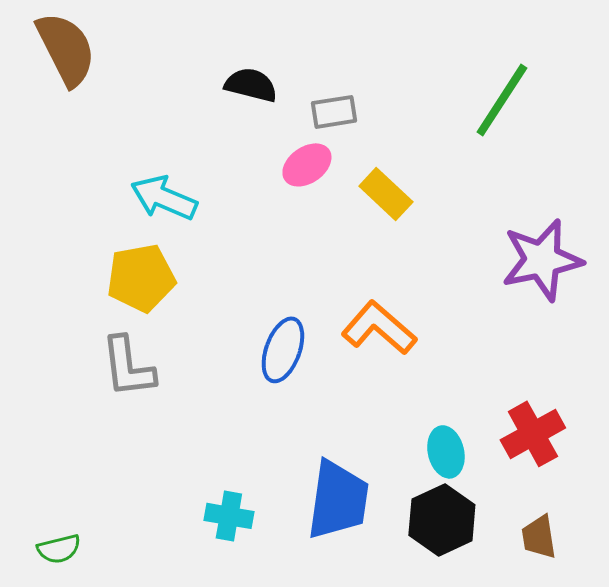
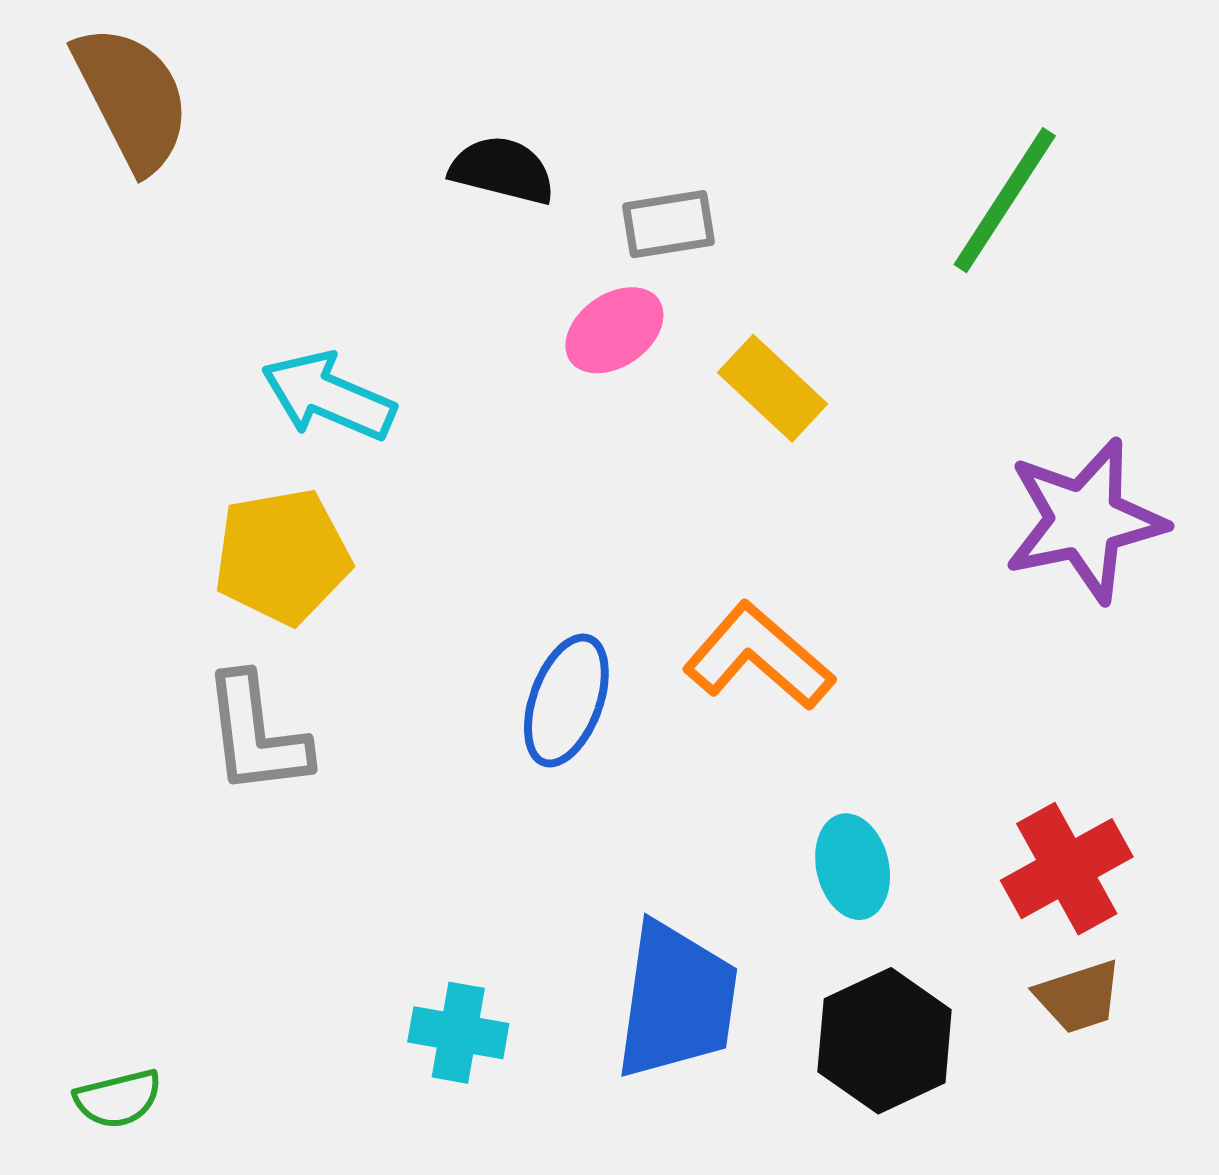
cyan ellipse: (446, 452) -> (853, 867), moved
brown trapezoid: (539, 537) -> (1079, 997), moved, turned -99

